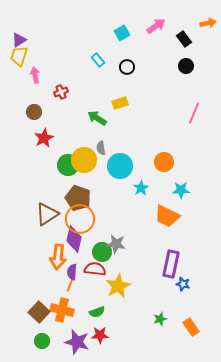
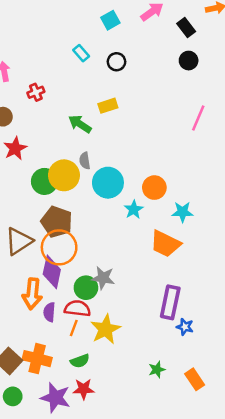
orange circle: (164, 162) -> (154, 188), moved
orange line: (70, 285) -> (74, 328), moved

